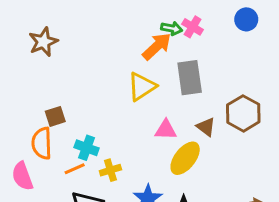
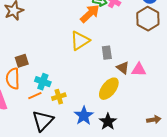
gray rectangle: (190, 78) -> (107, 53), moved, size x0.6
brown hexagon: (243, 113) -> (148, 19), moved
pink triangle: (166, 130) -> (139, 70), moved

